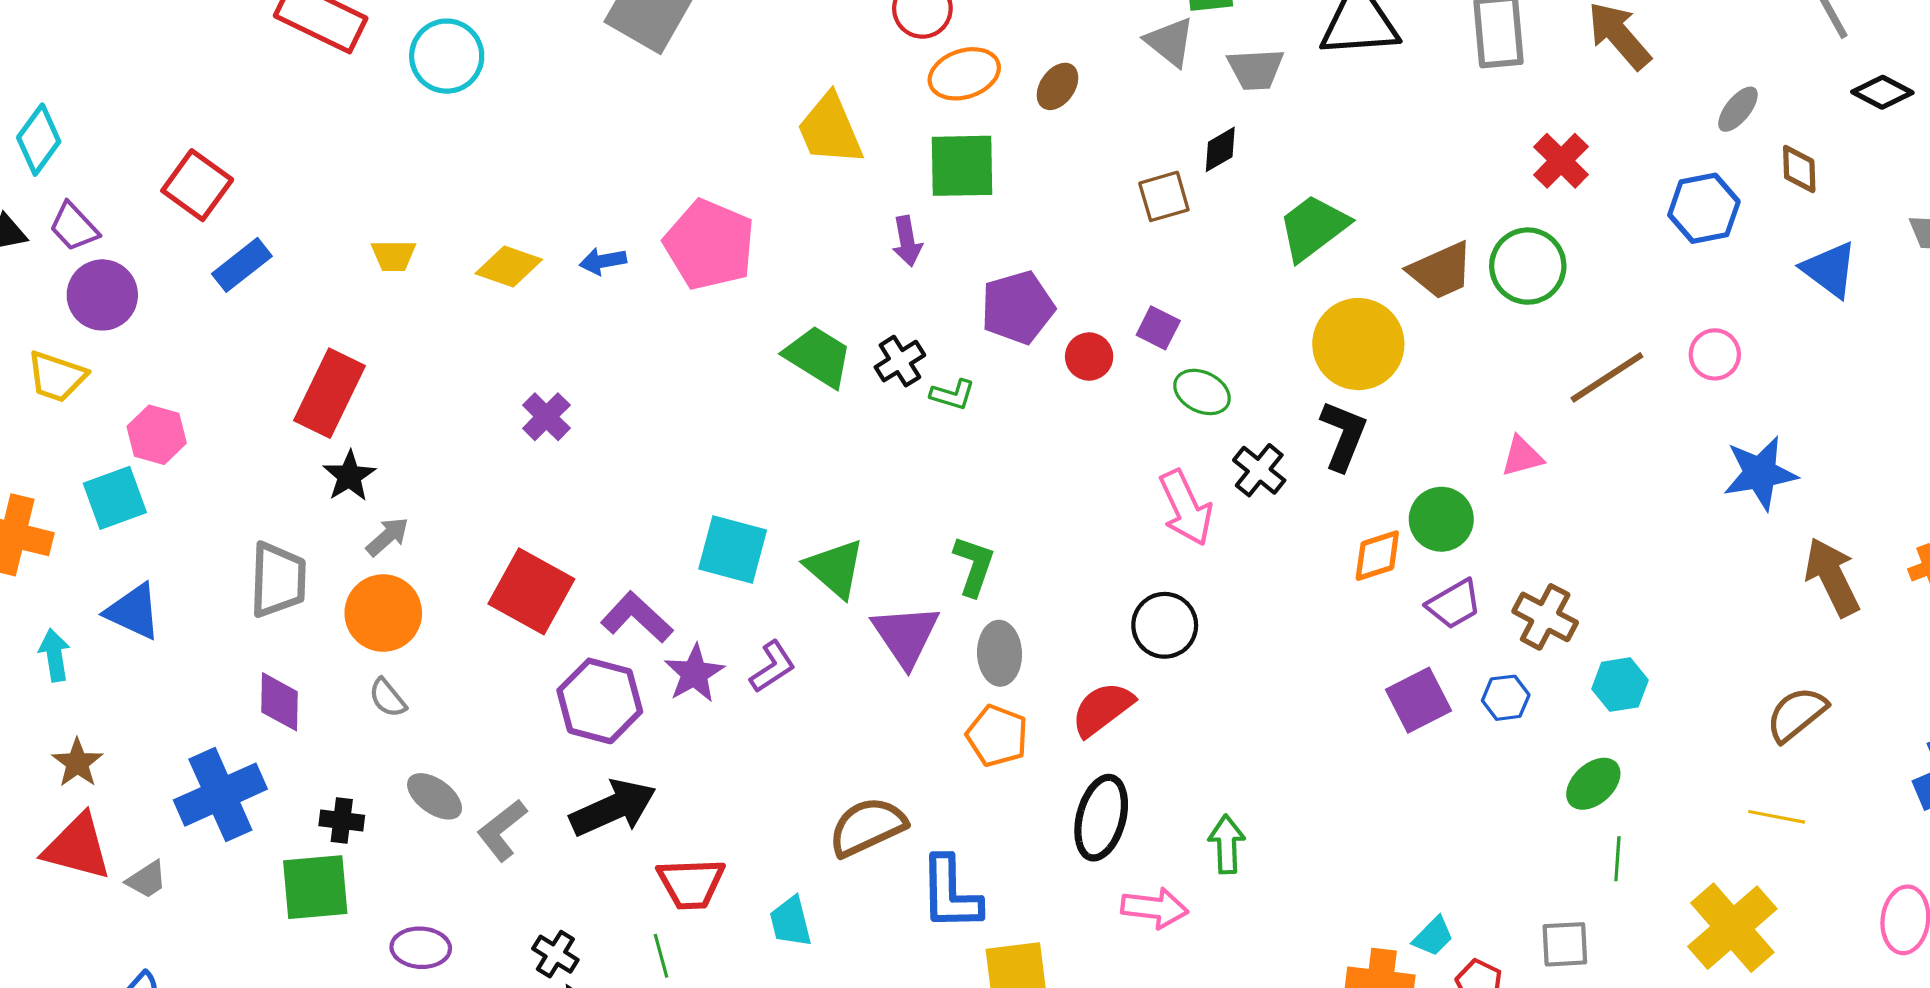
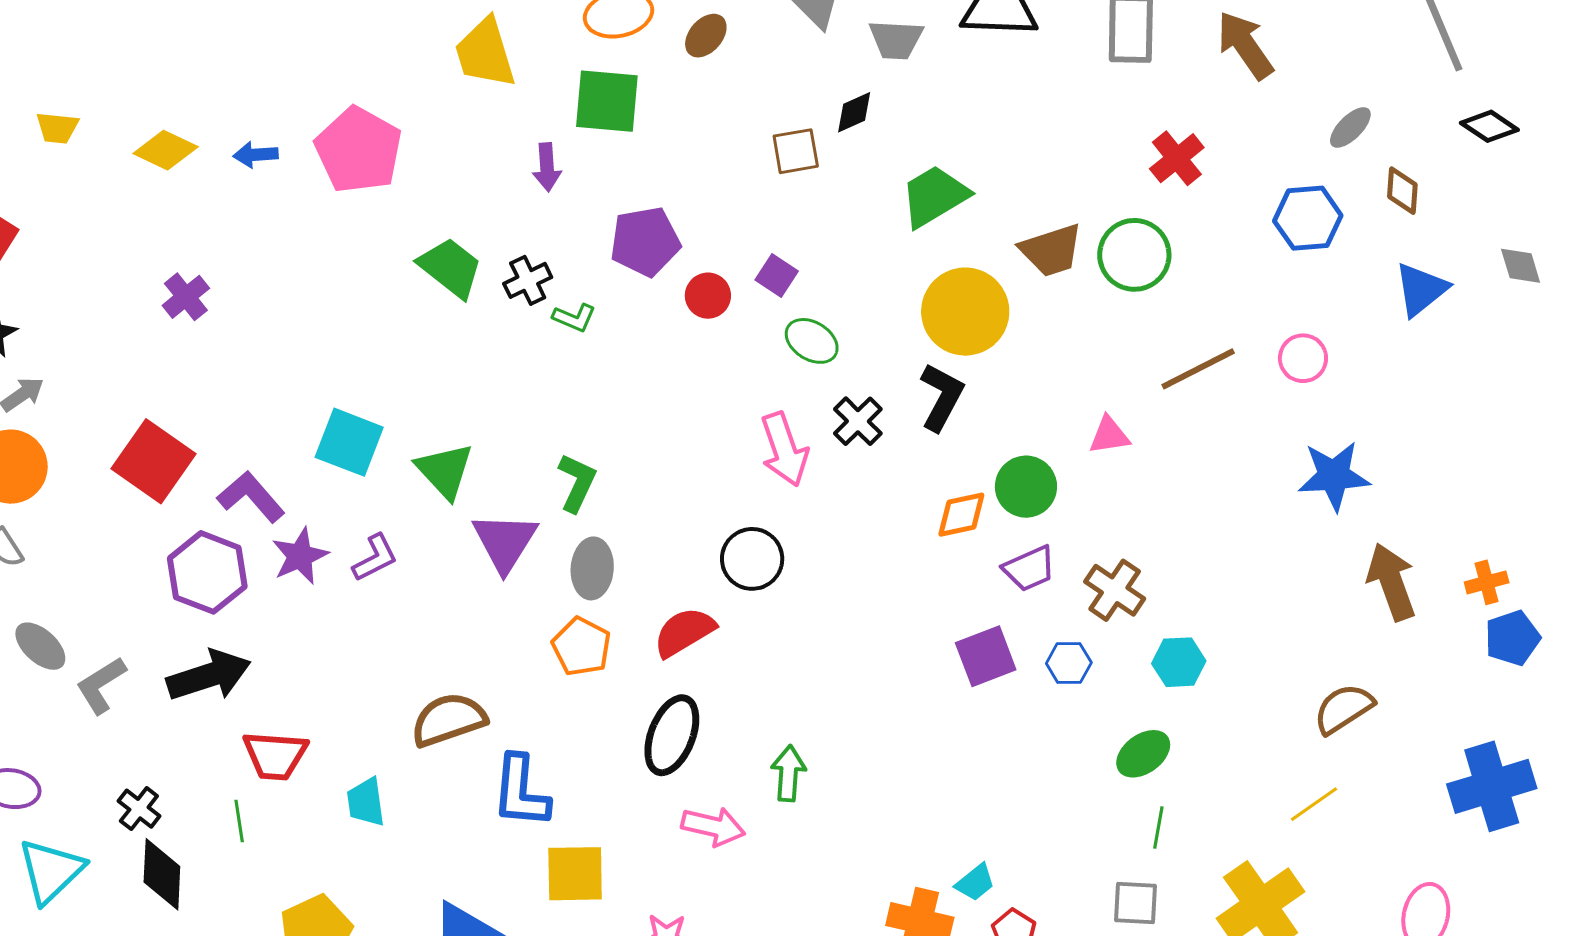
blue triangle: (1830, 270) -> (1421, 289), turned 38
yellow line: (1777, 817) -> (1314, 804), turned -52
gray square: (1565, 944) -> (1136, 903), moved

